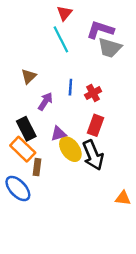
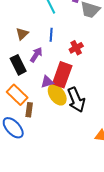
blue line: (70, 87) -> (51, 35), moved
red rectangle: (95, 125) -> (62, 75), moved, size x1.4
black rectangle: (26, 129) -> (18, 65), moved

